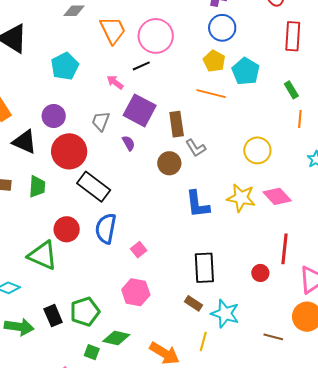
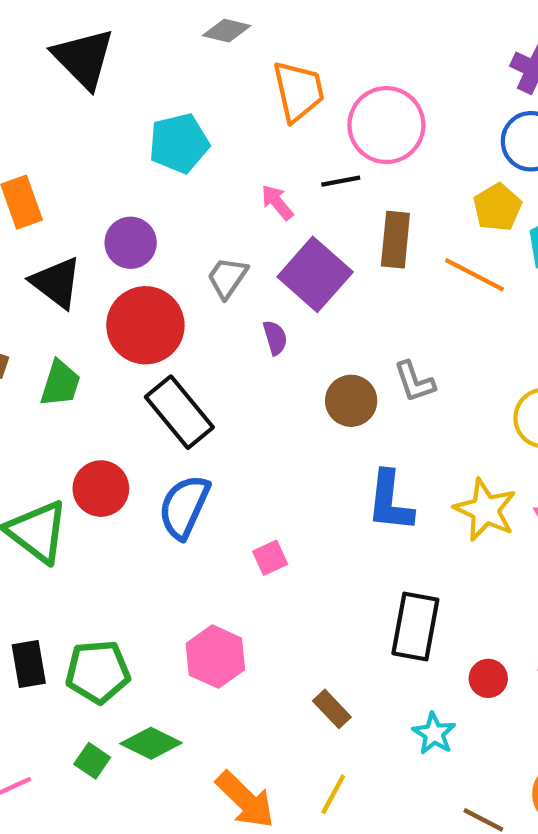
brown rectangle: (177, 124) -> (395, 240), moved
pink square: (139, 250) -> (270, 558), moved
black rectangle: (204, 268) -> (415, 627), moved
cyan star: (225, 314) -> (434, 734), moved, size x0.7

